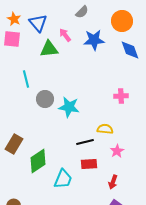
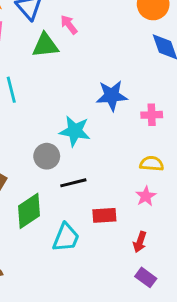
blue star: (94, 40) -> (112, 96), moved
gray circle: (45, 99) -> (47, 156), moved
yellow semicircle: (105, 129) -> (152, 164), moved
black line: (85, 142) -> (73, 183), moved

